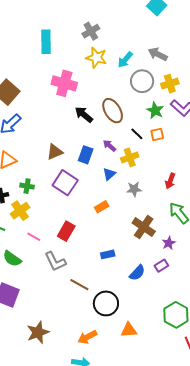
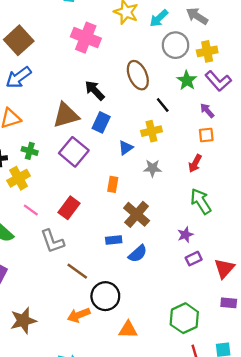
black arrow: (84, 115) -> (95, 90), moved
orange square: (157, 134) -> (206, 135), moved
purple arrow: (109, 146) -> (207, 111), moved
brown triangle: (55, 152) -> (66, 115), size x1.4
orange rectangle: (102, 207) -> (113, 184), turned -56
brown cross: (144, 227) -> (137, 214), moved
purple rectangle: (161, 266) -> (194, 259), moved
blue semicircle: (137, 273) -> (138, 254), moved
orange arrow: (87, 337) -> (79, 315), moved

